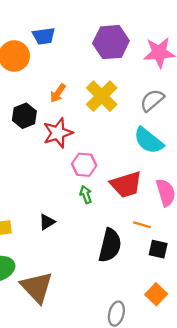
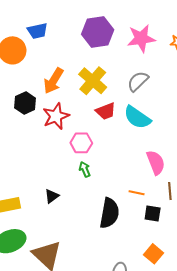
orange arrow: (58, 93) -> (53, 81), size x1.5
red trapezoid: (126, 184) -> (106, 111), moved, size x0.7

